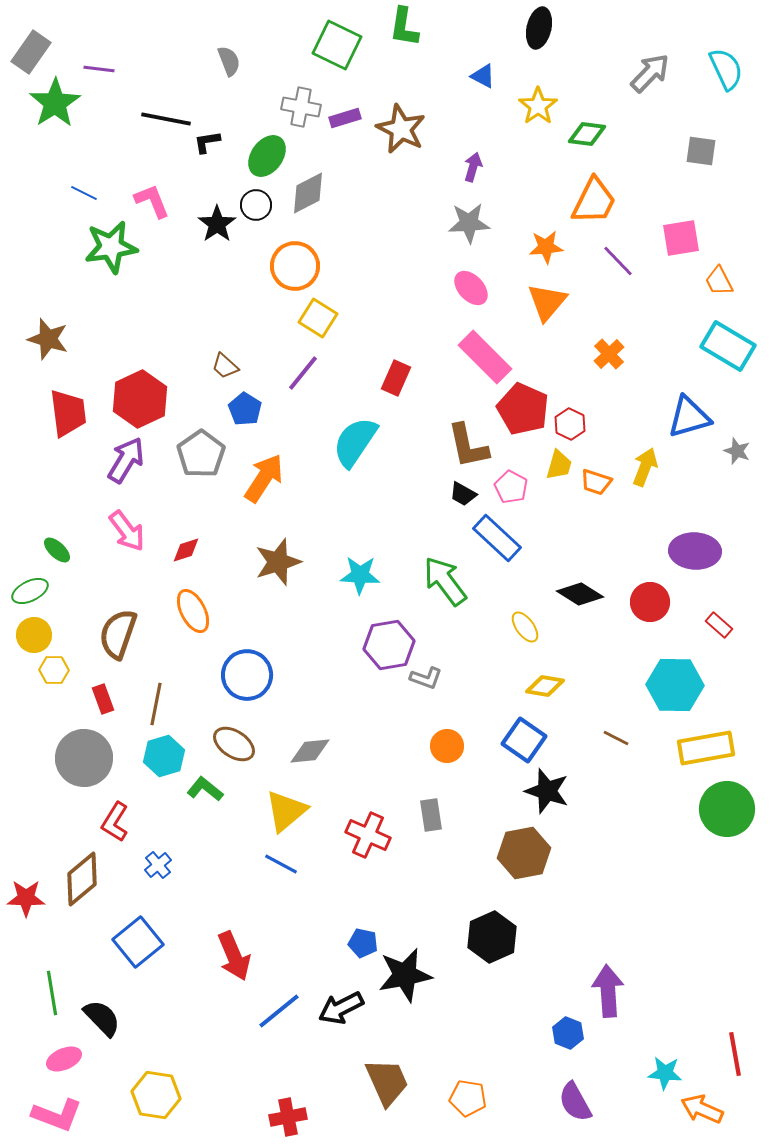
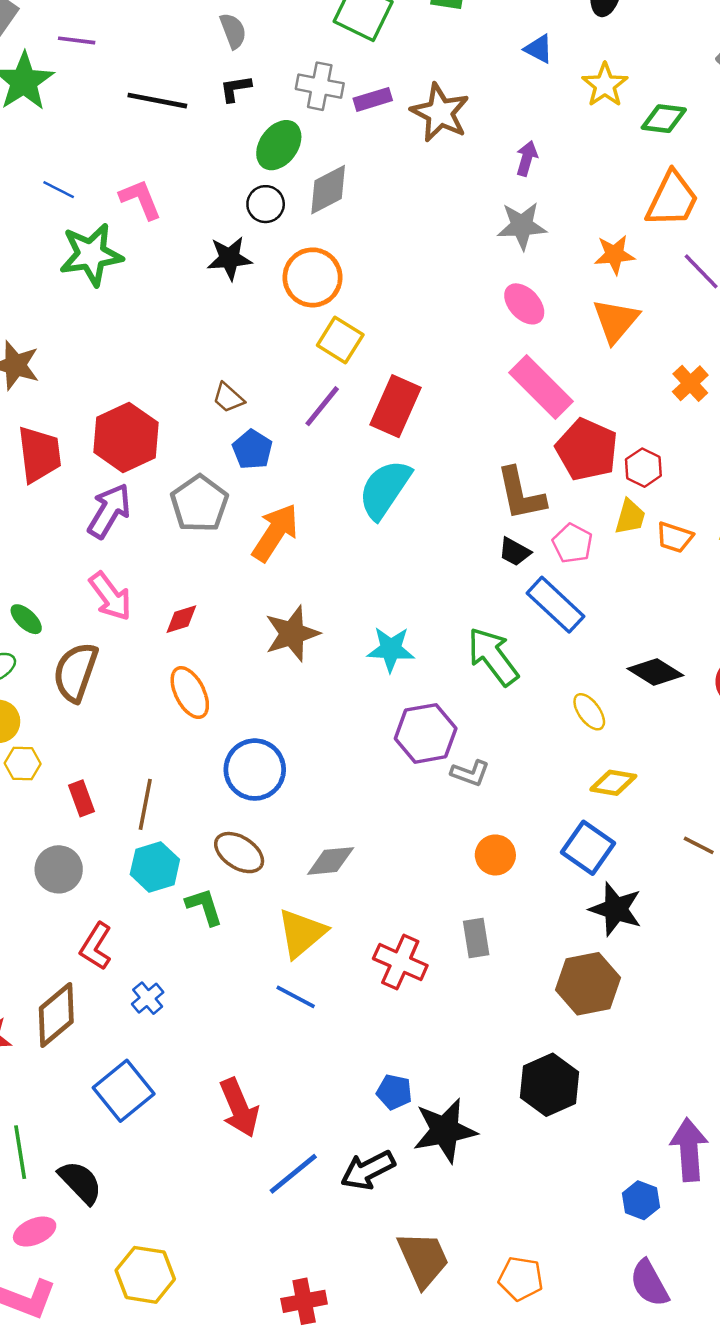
black L-shape: (207, 142) -> (236, 89), moved
black star: (217, 224) -> (229, 258), moved, turned 30
red rectangle: (396, 378) -> (396, 406), moved, size x1.4
brown semicircle: (118, 634) -> (75, 672), moved
gray circle: (84, 758) -> (59, 869), size x0.7
green L-shape: (205, 789) -> (204, 907), turned 33

